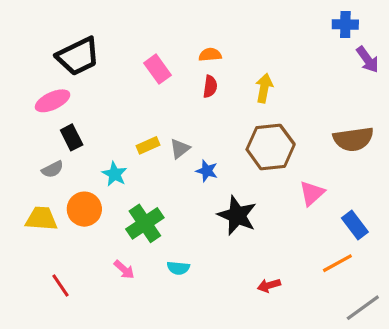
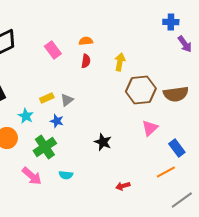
brown hexagon: (271, 147) -> (141, 90), moved
blue star: (207, 171) -> (57, 121), moved
black star: (237, 215) -> (103, 142), size x0.7
pink arrow: (124, 270) -> (32, 176), size x1.5

